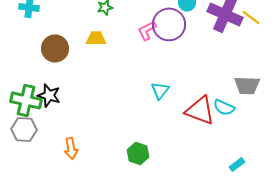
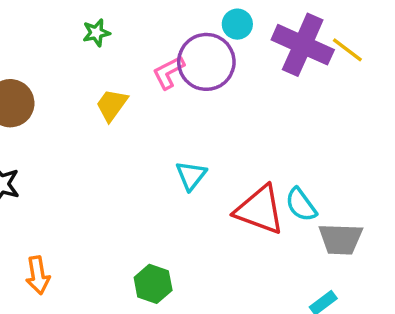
yellow trapezoid: (96, 38) -> (112, 105), moved, turned -55
gray trapezoid: (247, 85) -> (341, 239), moved
cyan semicircle: (224, 107) -> (301, 205), turned 30

